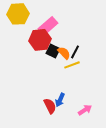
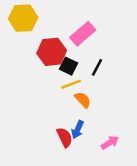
pink rectangle: (48, 26) -> (83, 34), moved
orange semicircle: (64, 53) -> (83, 100), moved
yellow line: (72, 65) -> (71, 84), moved

